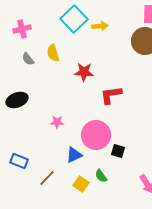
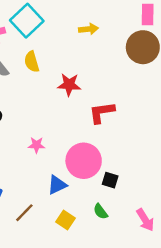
cyan square: (74, 19) -> (27, 21), moved
green semicircle: (101, 176) -> (101, 211), moved

